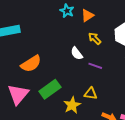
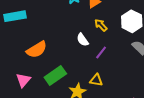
purple line: (95, 66) -> (101, 52), turned -72
pink triangle: (18, 94) -> (23, 80), size x0.7

